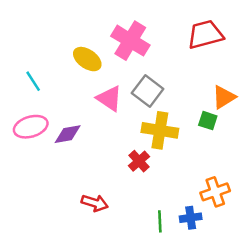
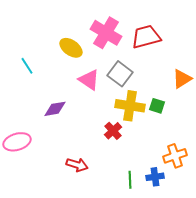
red trapezoid: (205, 34) -> (146, 37), moved
green square: (208, 121) -> (157, 106), moved
pink ellipse: (31, 127) -> (17, 142), moved

